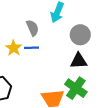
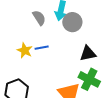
gray semicircle: (32, 28) -> (39, 18), moved
gray circle: (80, 35) -> (72, 22), moved

